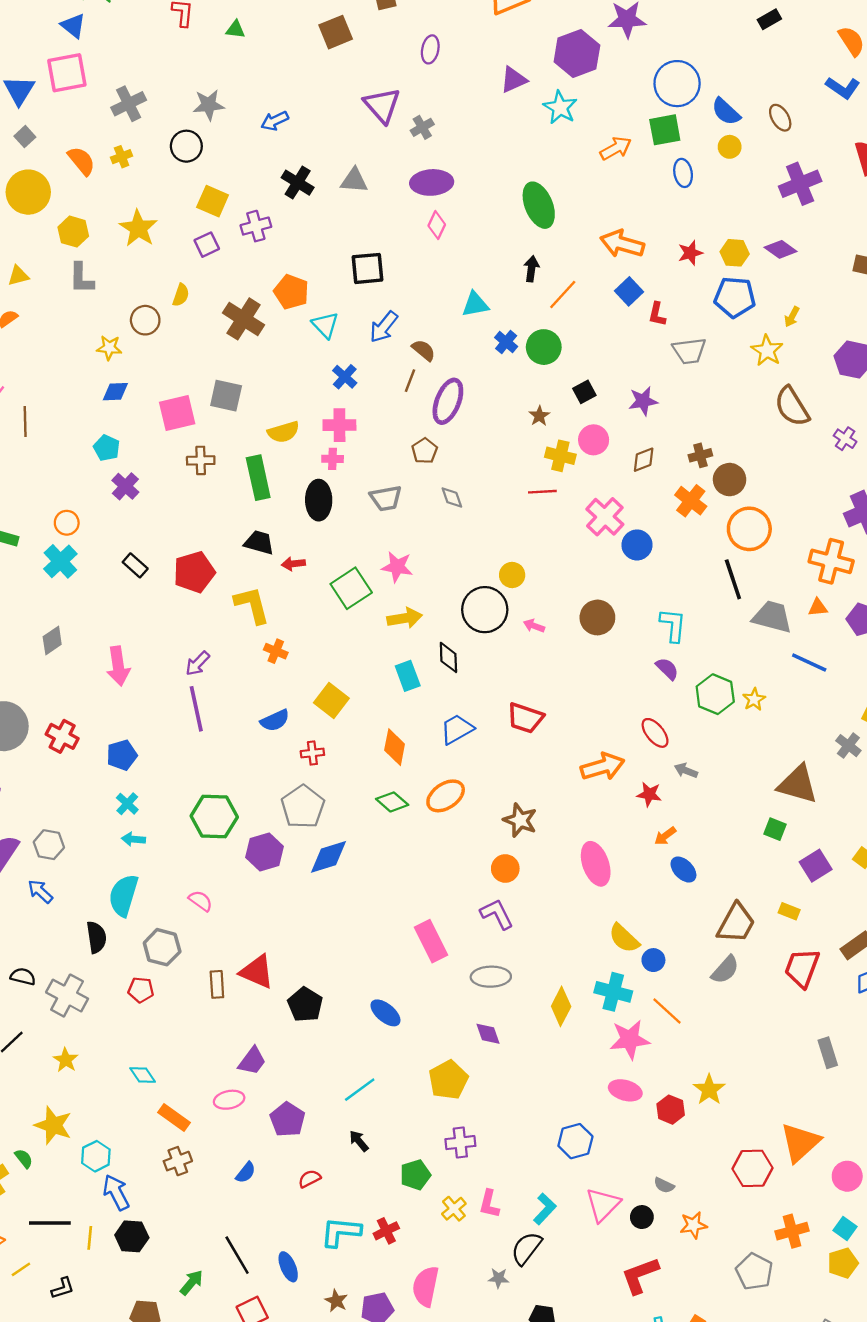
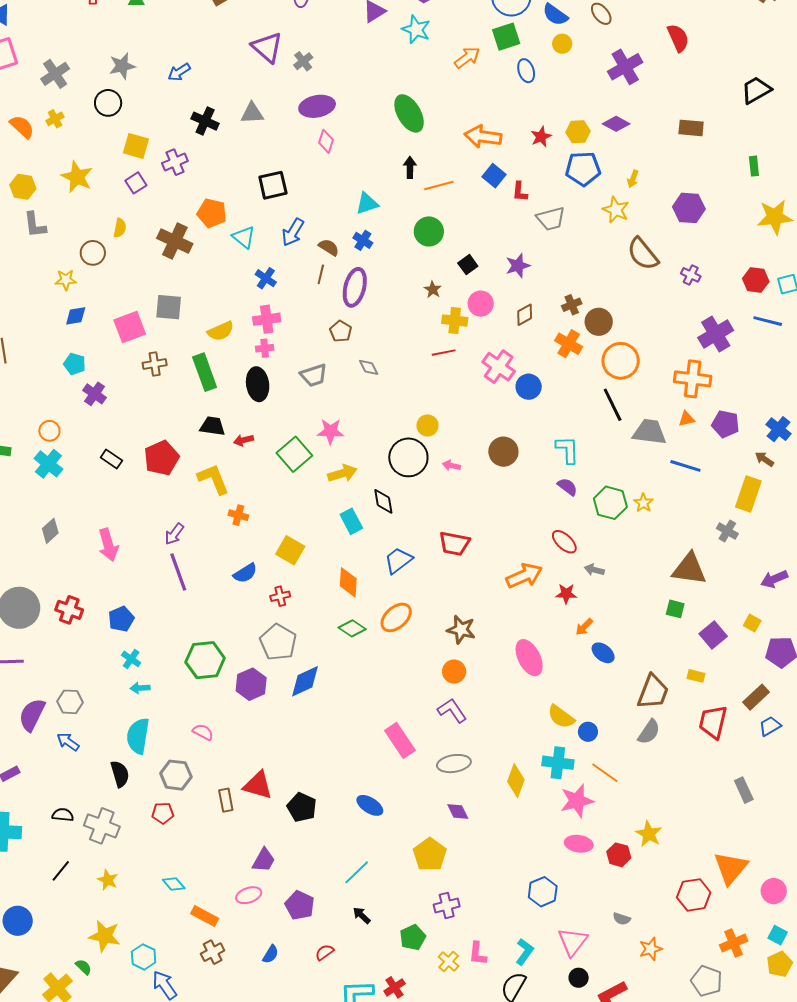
orange line: (563, 295) -> (439, 186), turned 40
blue cross: (506, 342) -> (363, 240), moved
black circle: (642, 1217) -> (579, 978), moved

